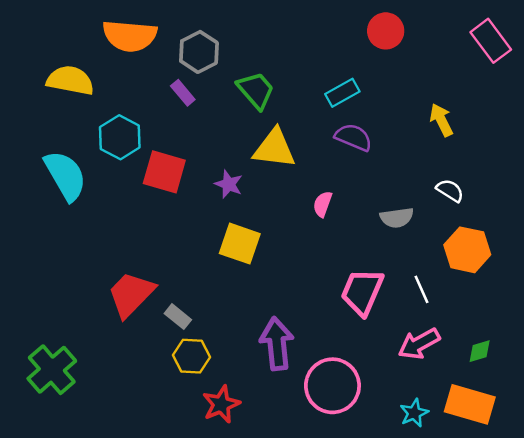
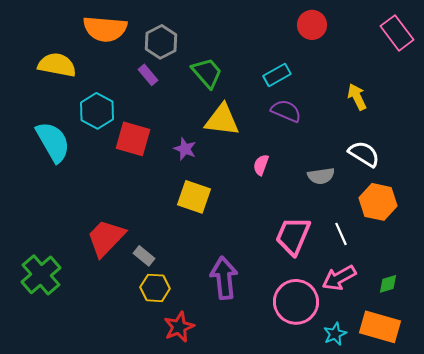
white semicircle: (450, 190) -> (364, 154), size x1.4
green cross: (52, 370) -> (41, 275), moved
pink circle: (332, 386) -> (296, 302), moved

